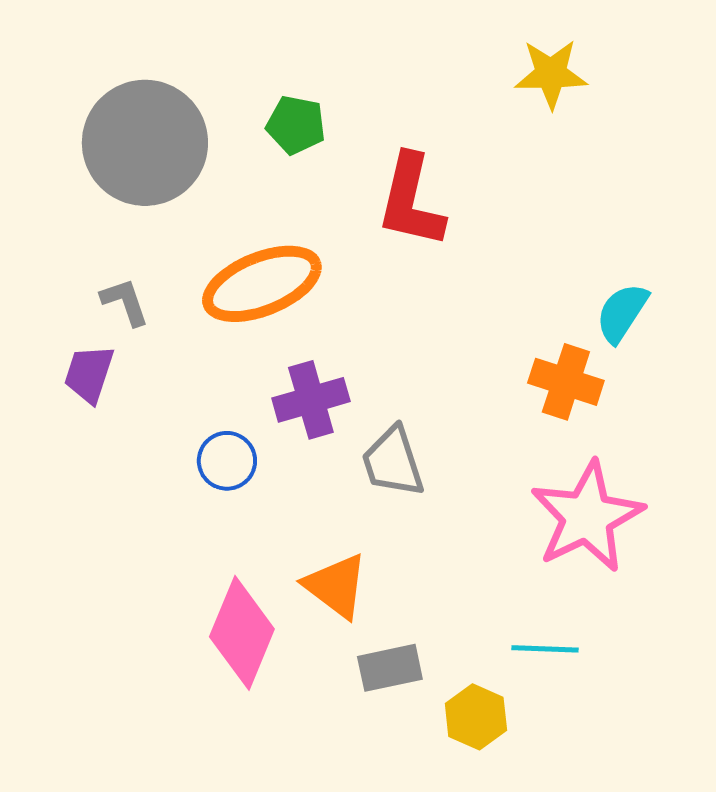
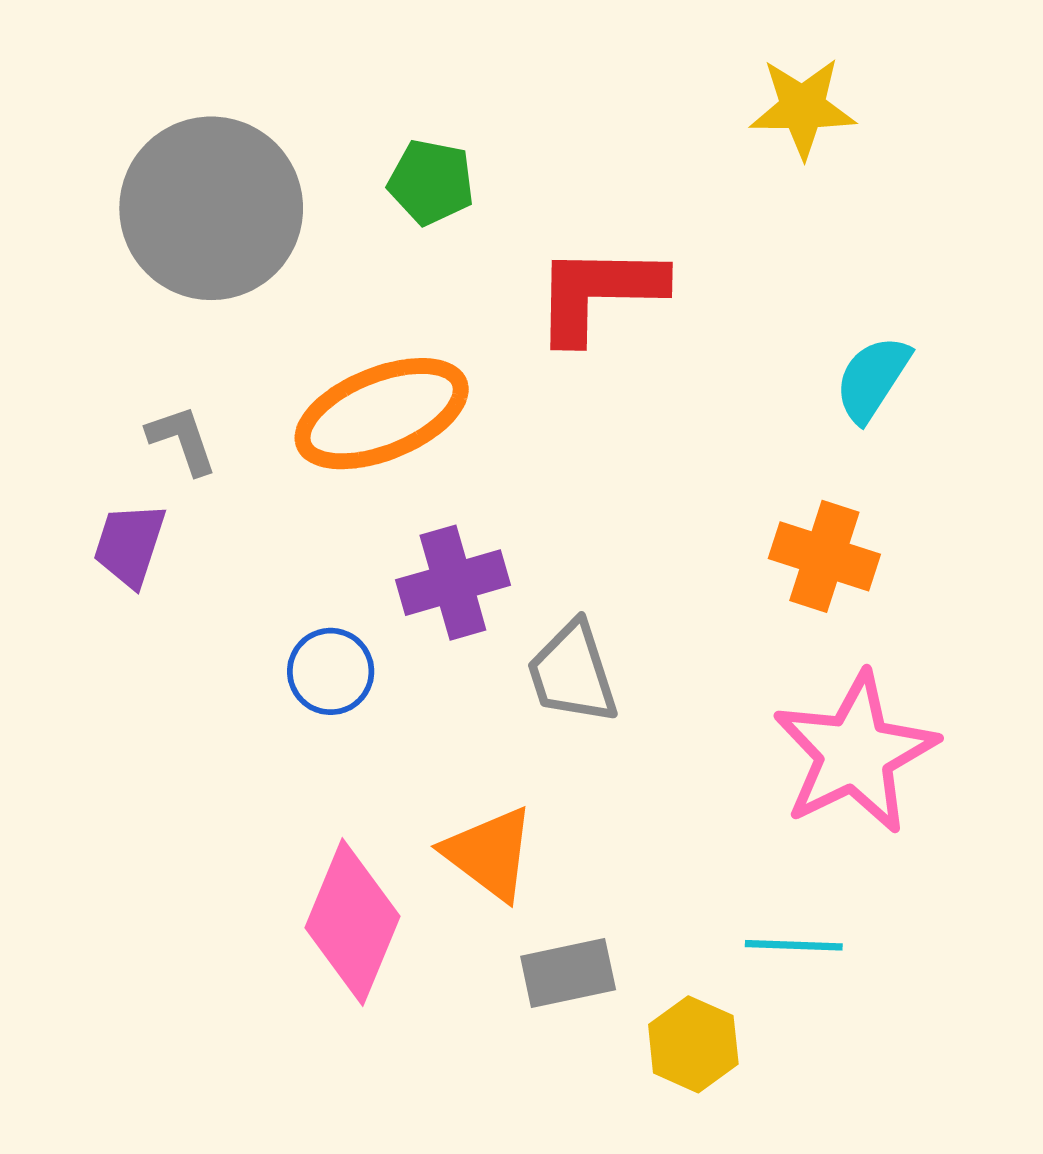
red L-shape: (411, 201) -> (599, 293), turned 78
cyan semicircle: (622, 313) -> (872, 379), moved

